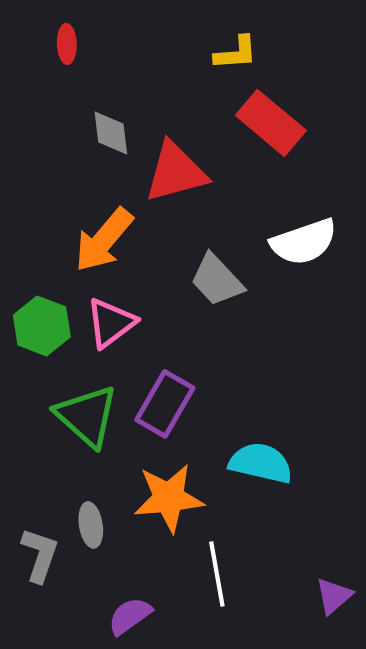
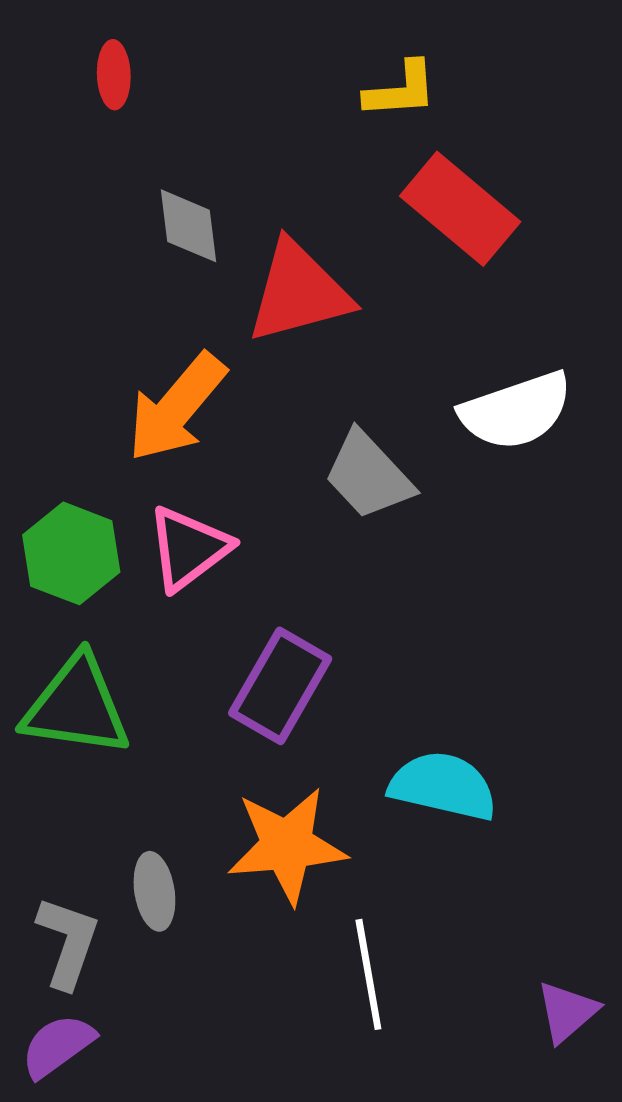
green triangle: (87, 416) -> (76, 706), moved, turned -34
purple semicircle: (130, 616) -> (58, 1046), moved

